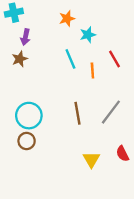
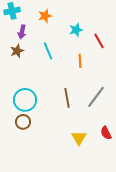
orange star: (67, 18) -> (45, 16), moved
cyan line: (70, 59) -> (48, 51), moved
red line: (114, 59) -> (99, 41), moved

